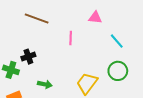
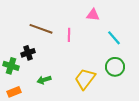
brown line: (37, 19) -> (41, 29), moved
green arrow: (45, 84) -> (44, 80), turned 152

